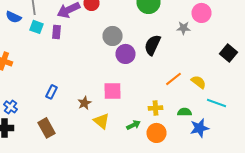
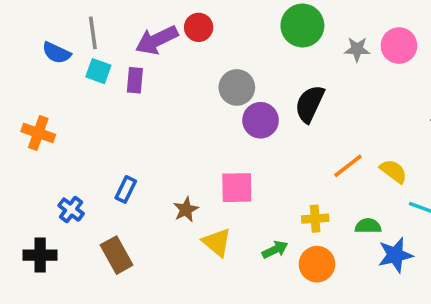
gray star: (184, 28) -> (357, 49), moved
blue cross: (10, 107) -> (71, 210), moved

